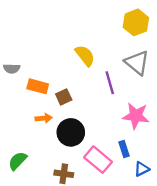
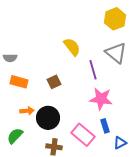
orange rectangle: (38, 86) -> (19, 82), moved
pink star: (136, 116) -> (101, 99), moved
orange arrow: (44, 118) -> (27, 111), moved
black circle: (71, 132) -> (48, 118), moved

